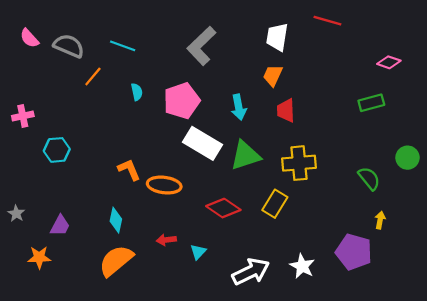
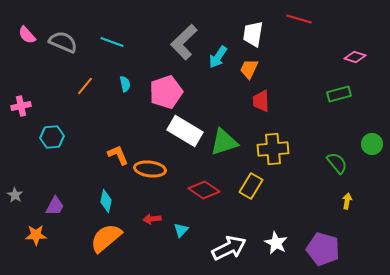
orange line: (93, 77) -> (85, 86), moved
cyan arrow: (239, 107) -> (218, 57), moved, turned 45
purple pentagon: (354, 252) -> (323, 249), moved

